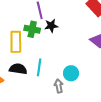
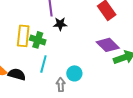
green cross: (32, 29) -> (38, 40), moved
black semicircle: (18, 69) -> (17, 74), moved

